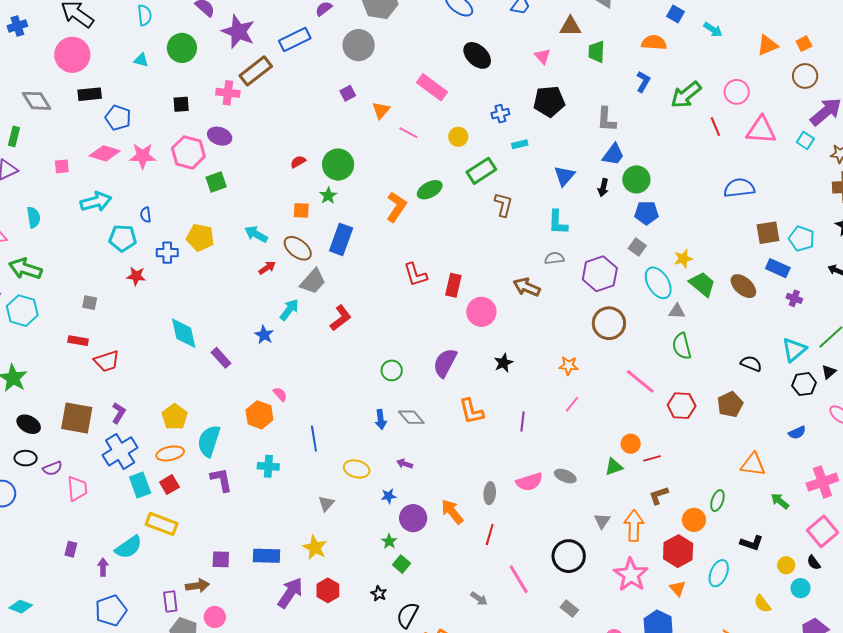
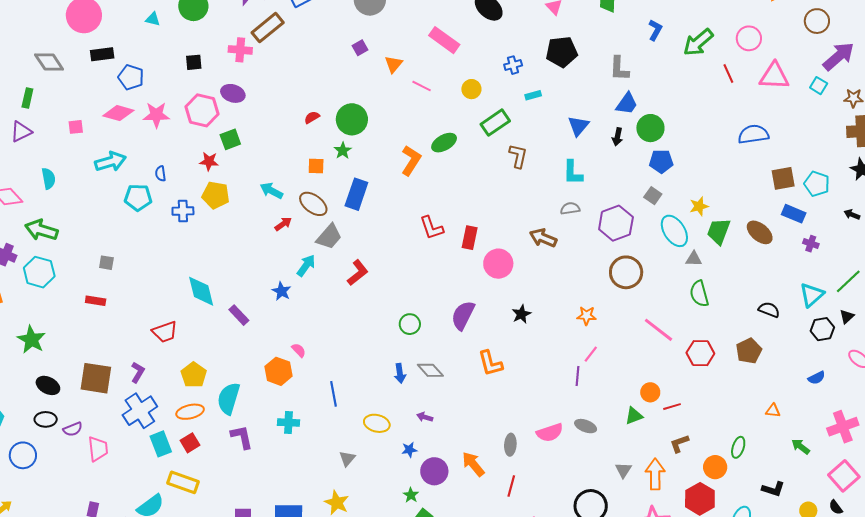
red star: (136, 276) -> (209, 161), moved
green trapezoid: (702, 284) -> (719, 231), turned -108
red trapezoid: (107, 361) -> (165, 332), moved
purple line: (523, 422) -> (578, 376), moved
orange triangle: (753, 465) -> (773, 411), size x0.6

